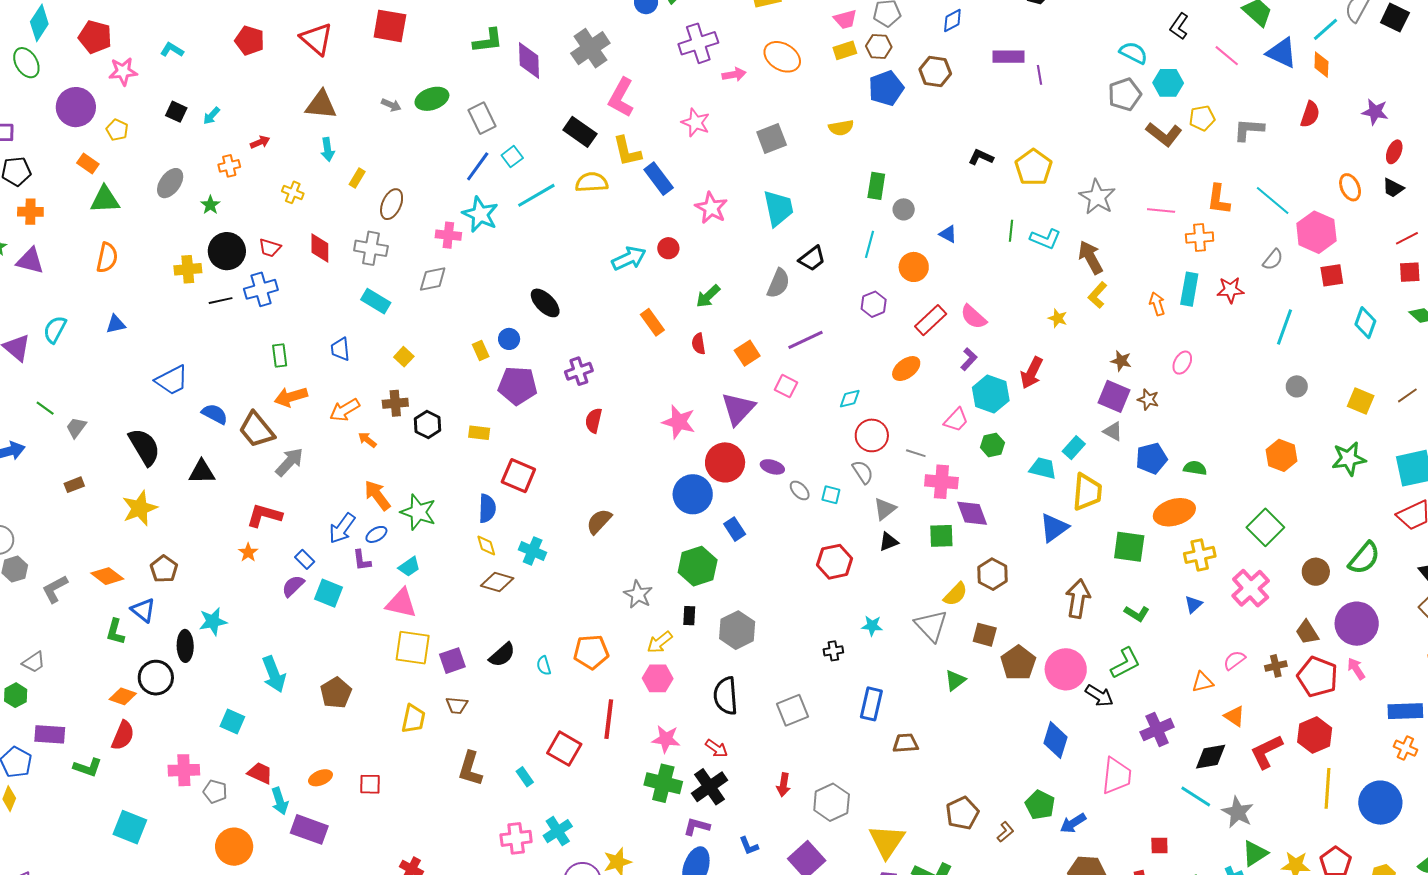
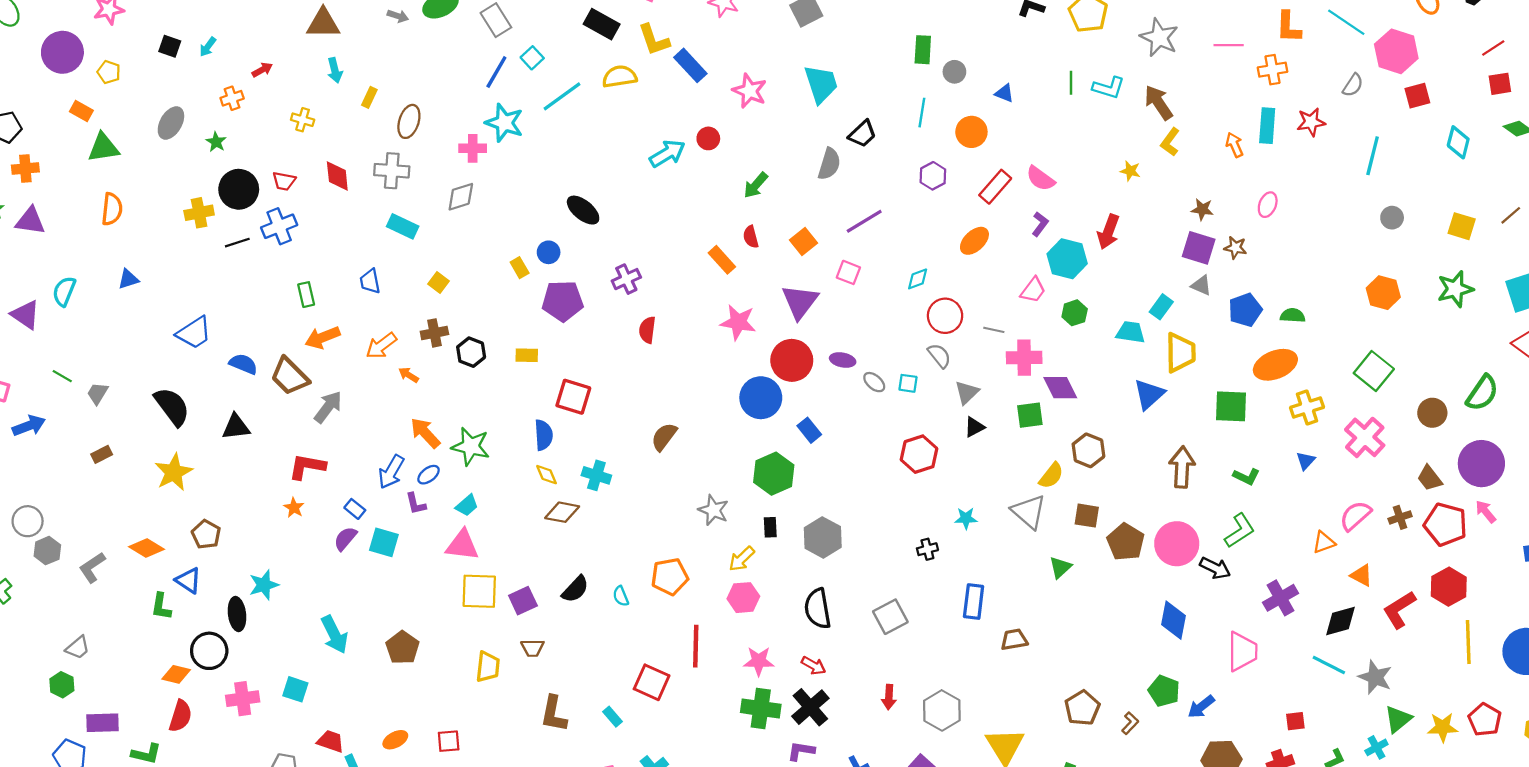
orange rectangle: (652, 322) -> (722, 260), moved
pink semicircle: (1234, 660) -> (1355, 516), size x1.4
pink cross: (184, 770) -> (243, 699), moved

